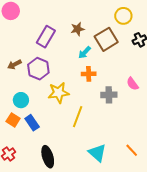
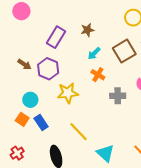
brown square: (106, 39) -> (124, 51), moved
brown arrow: (14, 65) -> (24, 64), turned -120
orange cross: (89, 74) -> (98, 75), turned 32
yellow line: (78, 117) -> (79, 132), moved, turned -65

